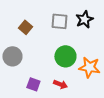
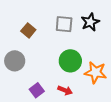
purple square: (33, 84) -> (37, 90), turned 32

